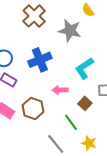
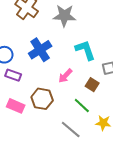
cyan L-shape: (84, 68) -> (85, 50), turned 115
pink arrow: (60, 90) -> (65, 76), turned -35

